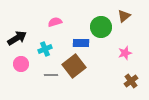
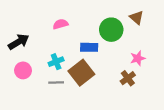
brown triangle: (124, 16) -> (137, 18), turned -40
cyan cross: (45, 49) -> (56, 62), moved
brown cross: (131, 81) -> (128, 78), moved

